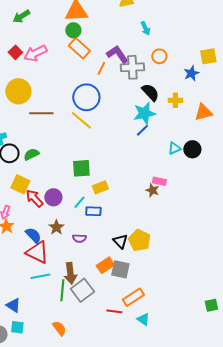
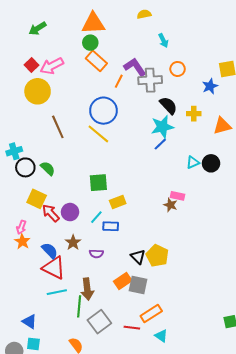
yellow circle: (18, 91) -> (38, 91), moved
brown line: (41, 113) -> (58, 127), turned 65
green semicircle: (31, 154) -> (48, 168), turned 70
gray square: (82, 290) -> (99, 322), moved

